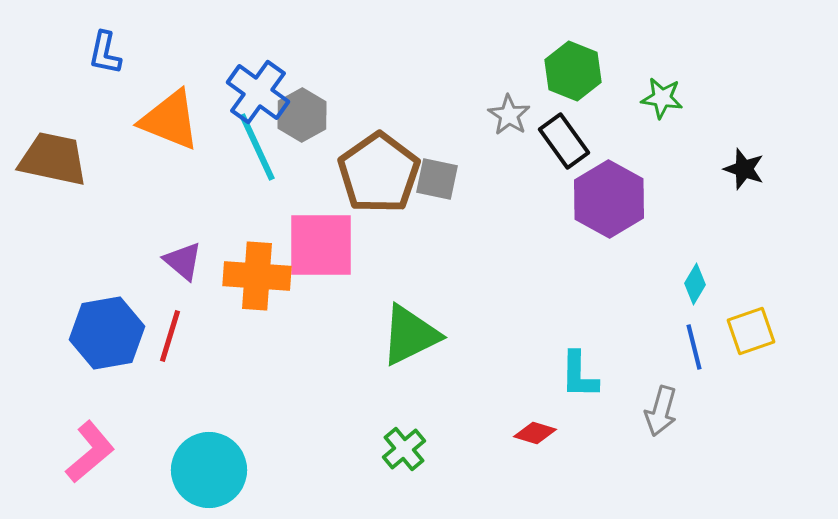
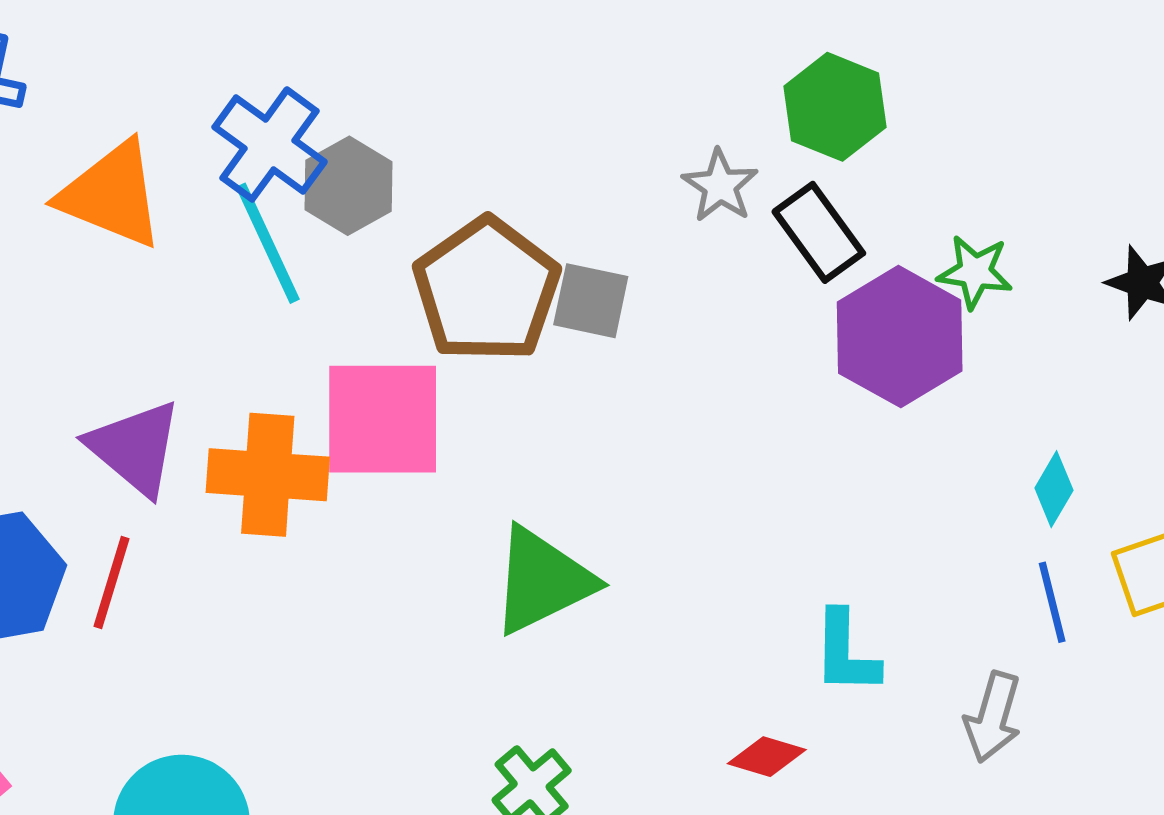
green star: (662, 98) -> (975, 272), moved
purple triangle: (183, 261) -> (135, 448), size x1.4

